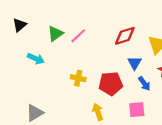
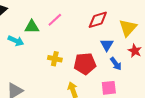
green triangle: (55, 34) -> (32, 27), moved, turned 35

